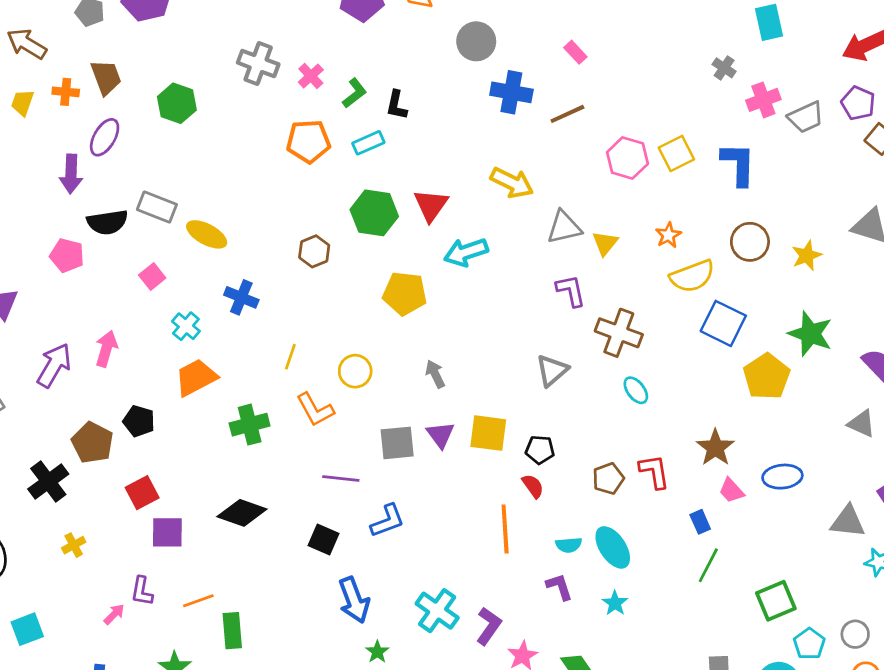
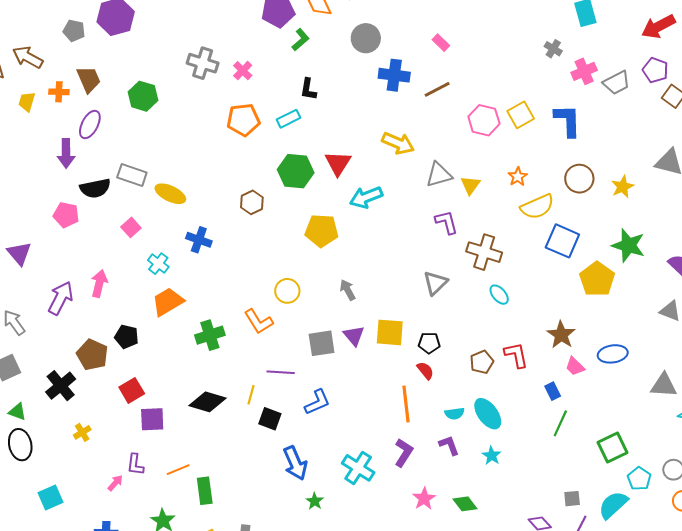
green L-shape: (354, 93) -> (301, 40), moved
yellow line: (290, 357) -> (251, 395), moved
purple L-shape: (489, 626) -> (404, 453), moved

